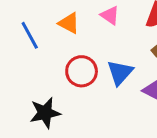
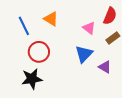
pink triangle: (110, 15) -> (89, 28), moved
red circle: (82, 71) -> (39, 52), moved

